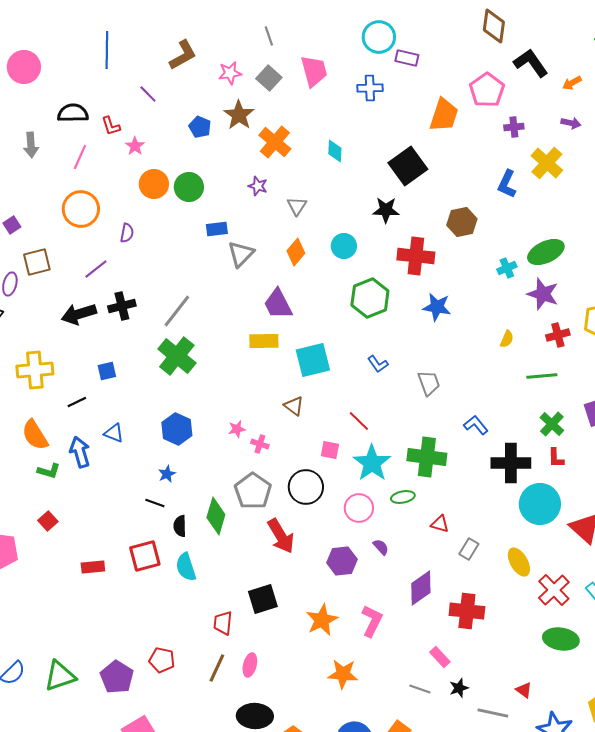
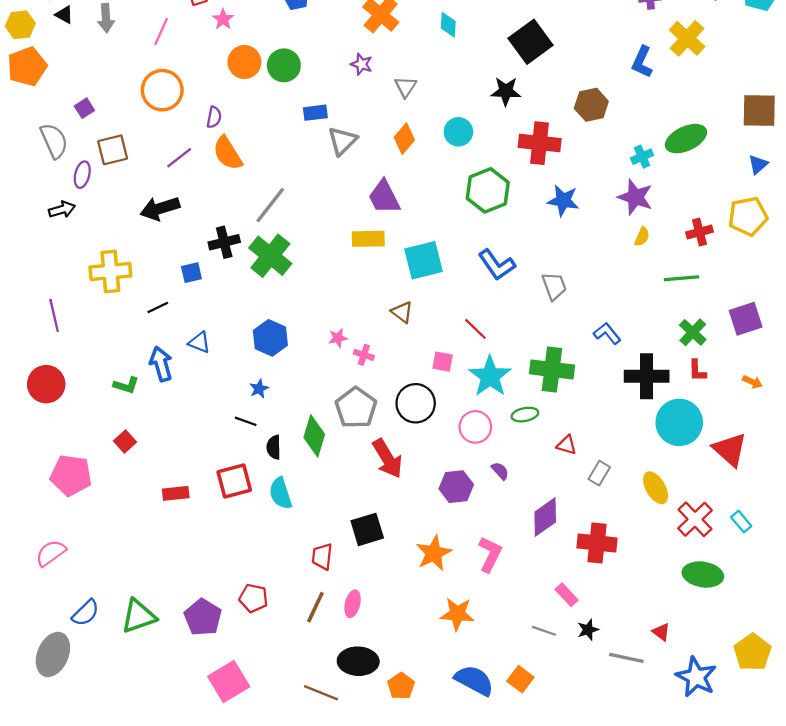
purple star: (543, 294) -> (635, 197), moved
black cross: (122, 306) -> (224, 242), moved
blue L-shape: (378, 364) -> (497, 265), size x1.6
orange semicircle: (35, 435) -> (228, 153), moved

